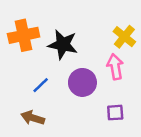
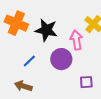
orange cross: (24, 35) -> (16, 23), turned 35
pink arrow: (115, 67) -> (76, 40), moved

